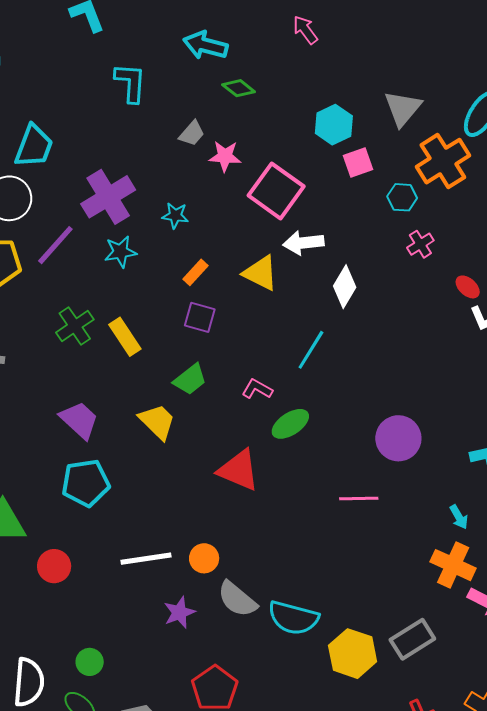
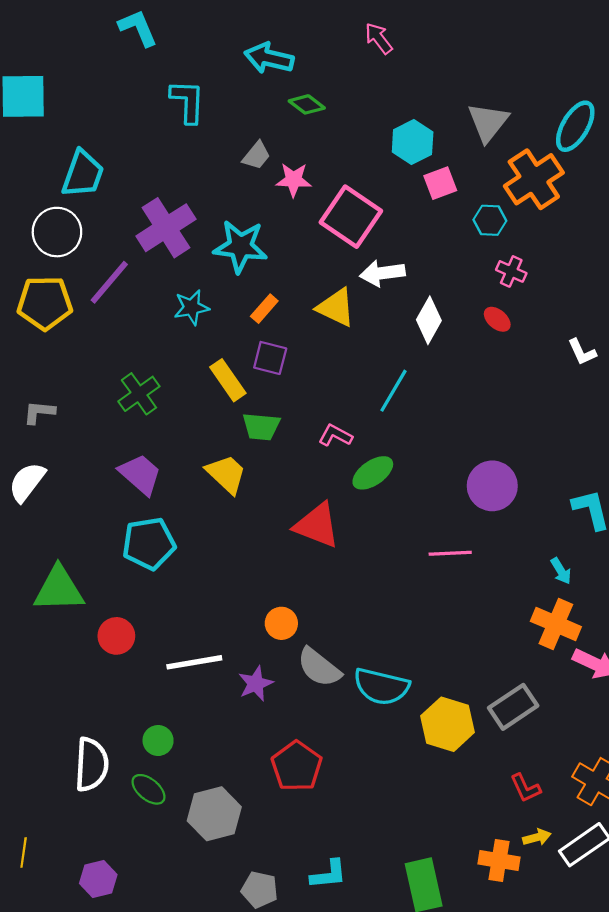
cyan star: (175, 215) -> (240, 246), size x1.8
pink cross: (420, 244) -> (511, 271), turned -32
cyan star: (120, 252) -> (192, 307), moved
red ellipse: (468, 287) -> (497, 319), moved
green cross: (75, 326) -> (139, 394), moved
yellow rectangle: (125, 337) -> (228, 380), moved
green trapezoid: (190, 379) -> (261, 427), turned 45
white line: (146, 559) -> (194, 662), moved

